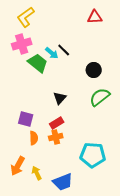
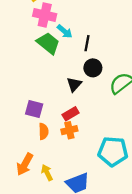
pink cross: (22, 44) -> (45, 15), moved, turned 30
black line: (64, 50) -> (87, 43), moved, turned 56
black circle: (94, 70) -> (93, 68), moved

